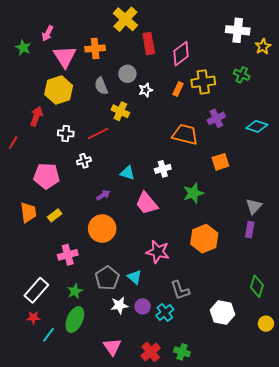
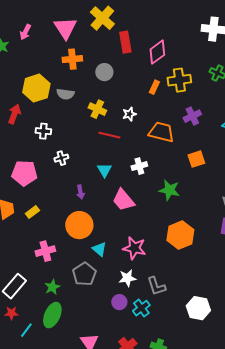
orange cross: (95, 49) -> (72, 59), moved
pink triangle: (65, 57) -> (65, 28), moved
gray semicircle: (101, 86) -> (65, 94), moved, turned -60
white star: (146, 90) -> (129, 114), moved
red line: (98, 133) -> (109, 135), moved, turned 40
cyan triangle: (127, 173) -> (104, 170), turned 42
green star: (193, 193) -> (169, 190), turned 30
purple arrow: (103, 195) -> (80, 192), turned 112
cyan triangle: (134, 277) -> (99, 249), moved
white star: (119, 305) -> (127, 278), moved

